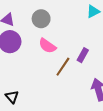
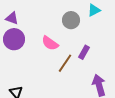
gray circle: (41, 19) -> (71, 20), moved

